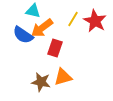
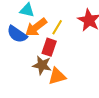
yellow line: (73, 19) -> (57, 27), moved
brown star: (41, 82) -> (42, 65), moved

